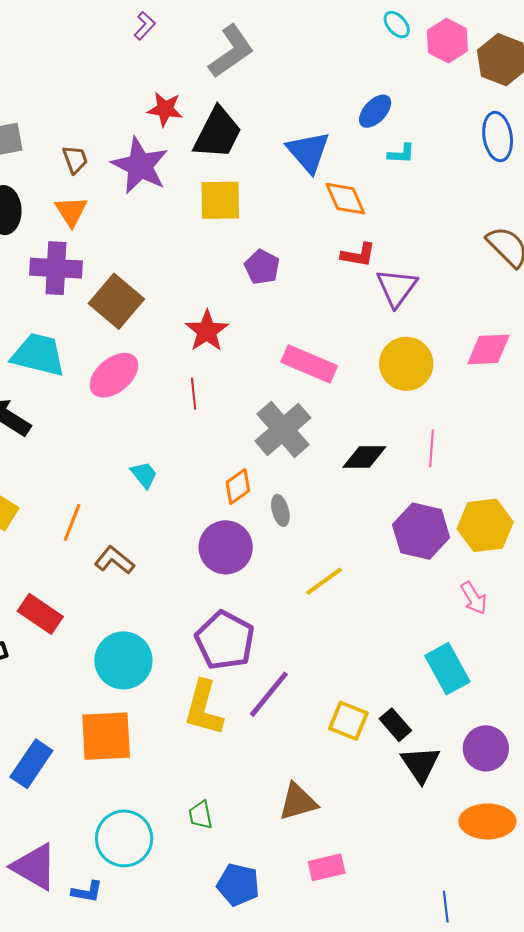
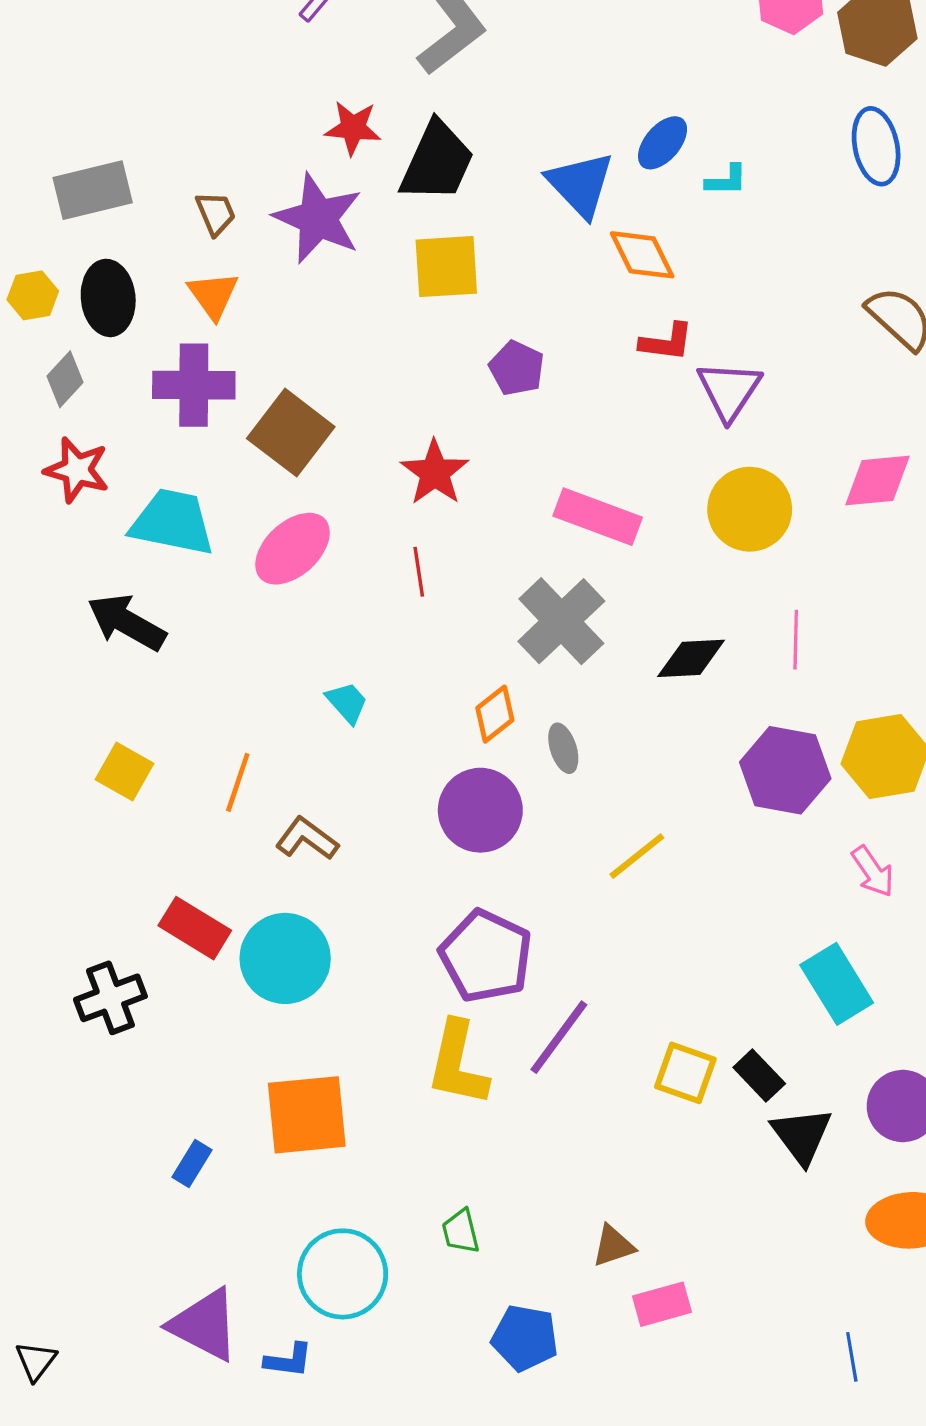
blue ellipse: (375, 111) -> (663, 143), moved
cyan circle: (123, 660) -> (285, 958), moved
blue rectangle: (31, 764) -> (192, 1164), size x0.6
brown triangle: (298, 802) -> (613, 1246), moved, size x0.7

